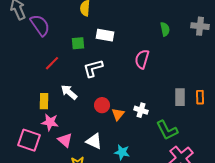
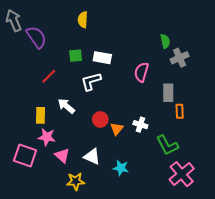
gray cross: (200, 26) -> (180, 58), moved, turned -30
white rectangle: (105, 35) -> (102, 58), moved
gray rectangle: (180, 97) -> (168, 93), moved
orange rectangle: (200, 97) -> (180, 111), moved

